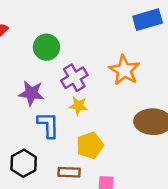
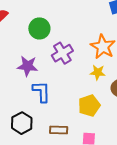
yellow star: (78, 106) -> (98, 72), moved
yellow pentagon: (90, 145) -> (89, 105), moved

